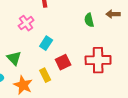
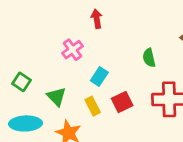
green semicircle: (89, 20) -> (149, 58), moved
yellow rectangle: (45, 75) -> (93, 106), moved

